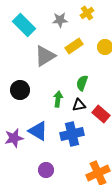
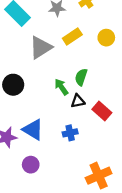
green arrow: (58, 99) -> (61, 87), moved, turned -42
blue cross: (72, 134) -> (70, 133), size x0.6
purple circle: (46, 170) -> (31, 165), moved

